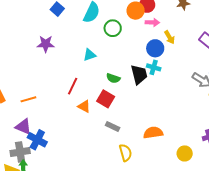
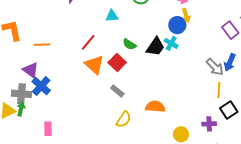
yellow arrow: (169, 37) -> (186, 15), moved
black trapezoid: (139, 74) -> (155, 47), turned 35
orange triangle: (84, 106) -> (94, 65), size x1.5
yellow semicircle: (125, 153) -> (124, 119), turned 36

